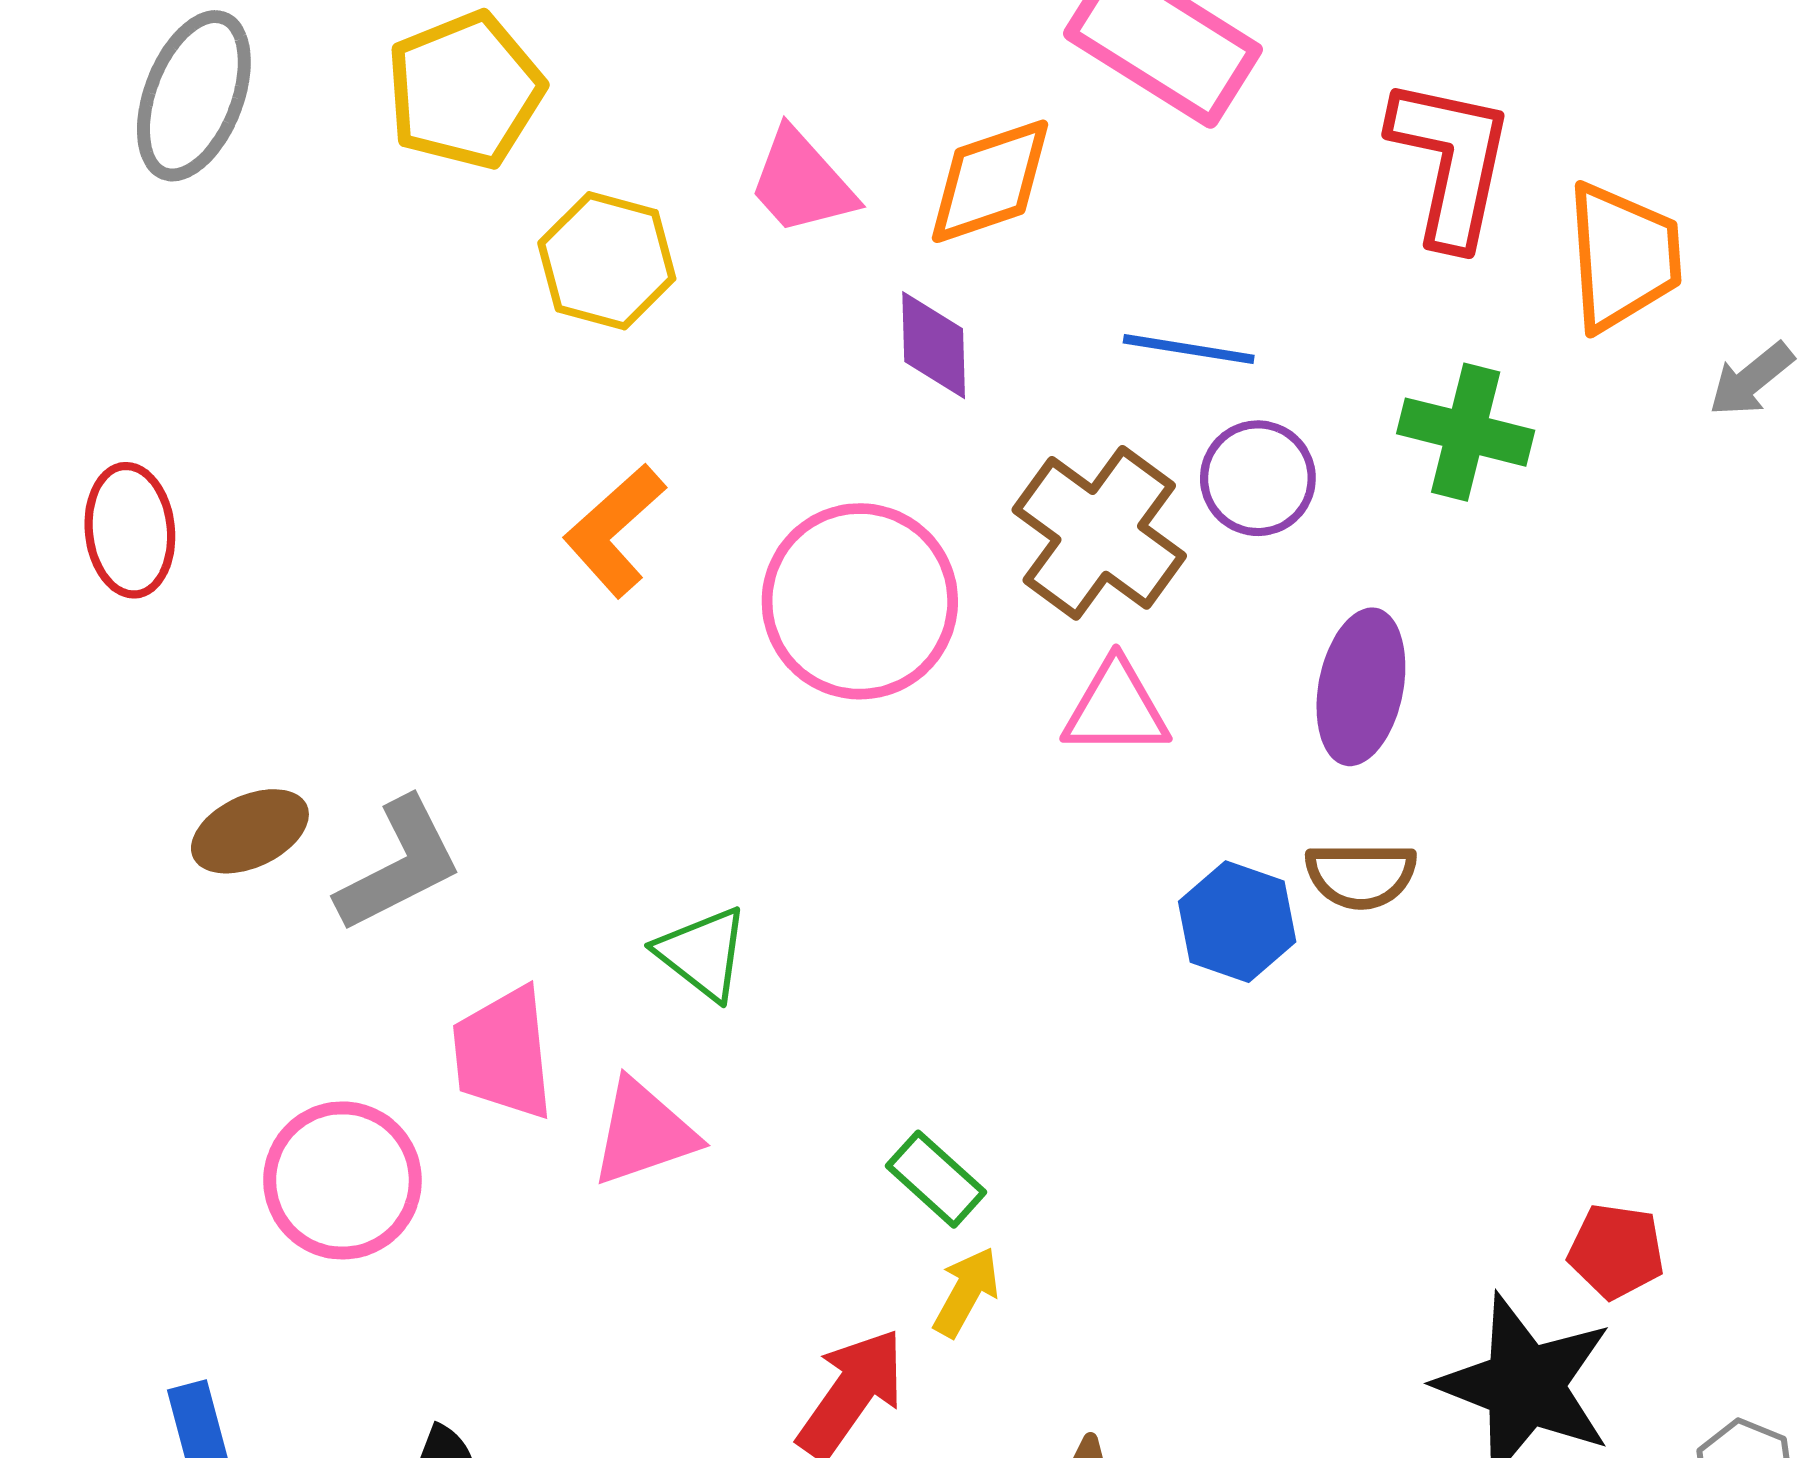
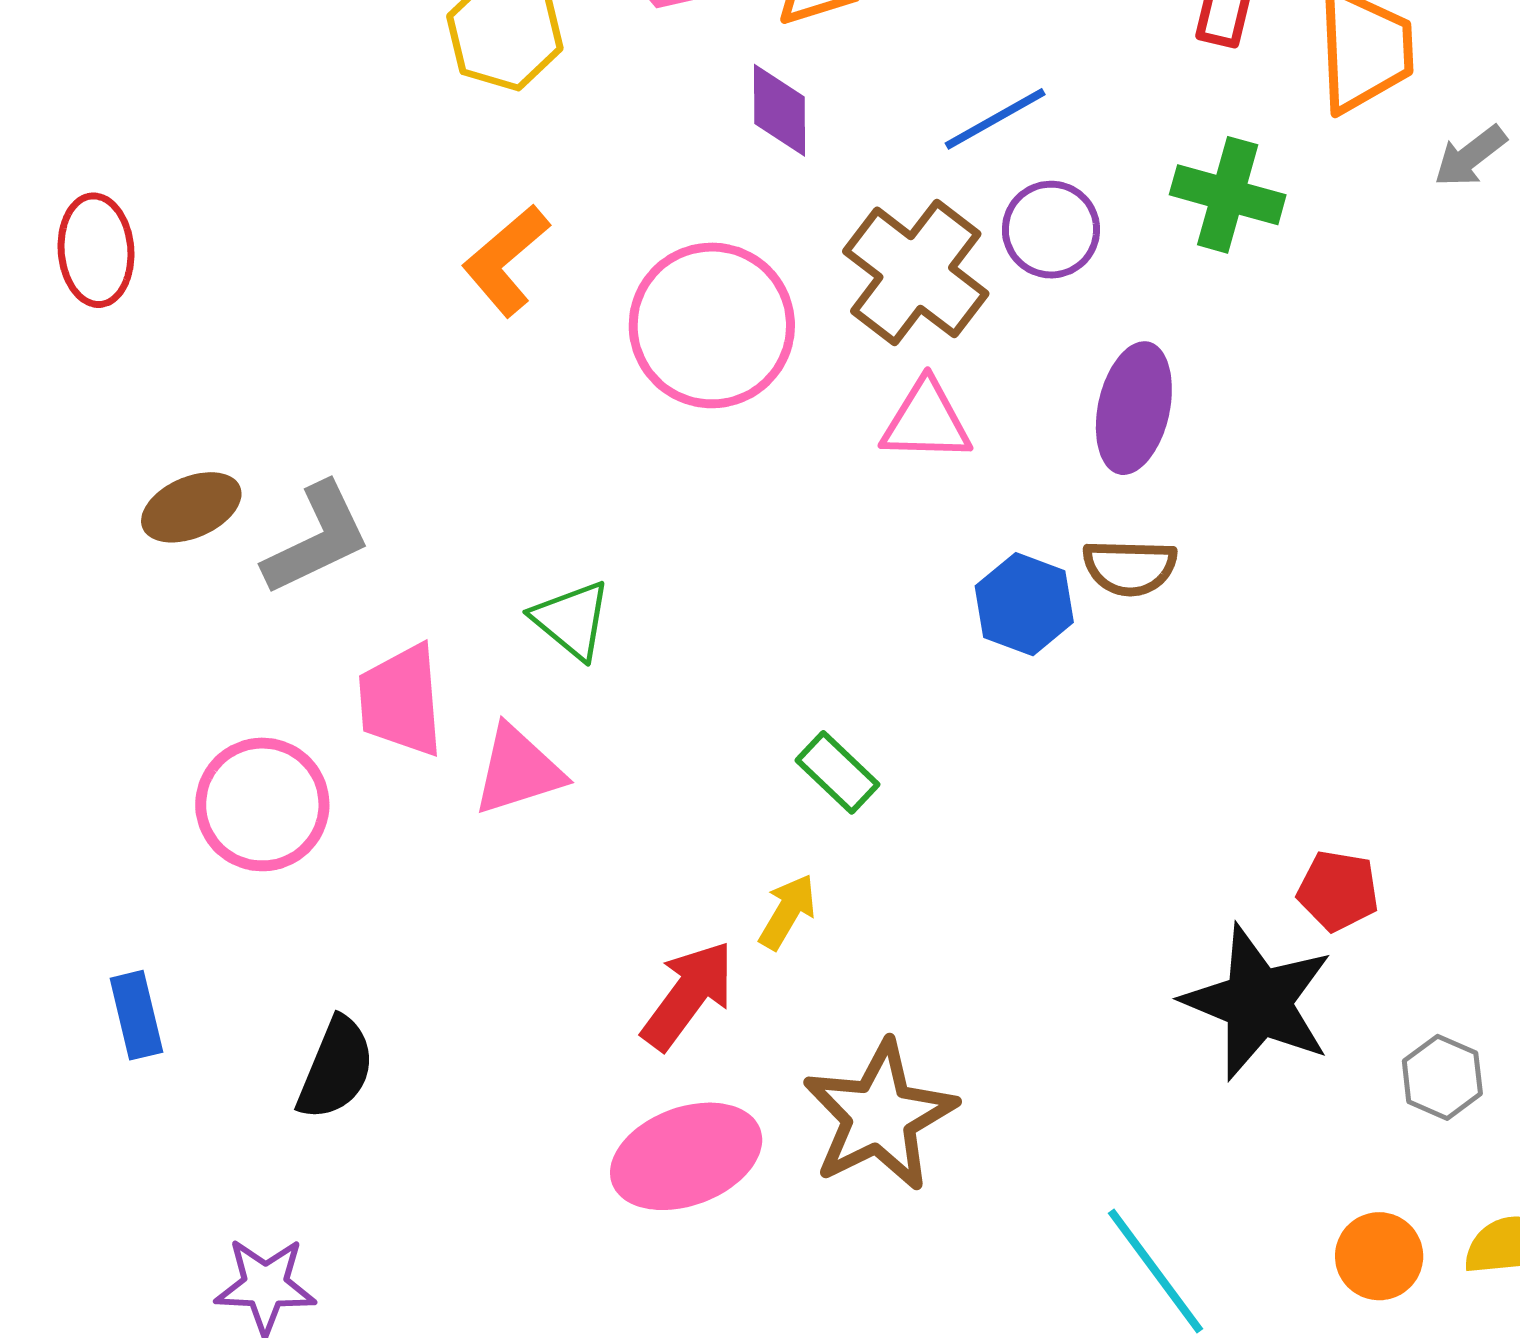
blue line: (1189, 349) -> (995, 119), turned -40
green rectangle: (936, 1179) -> (837, 772), moved

